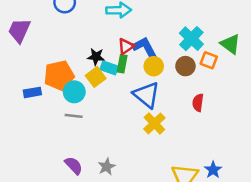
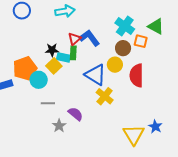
yellow circle: (154, 66) -> (115, 65), moved
red semicircle: (198, 103) -> (137, 75), size x1.6
gray line: (74, 116) -> (48, 103), moved
purple semicircle: (74, 165) -> (75, 114), moved
gray star: (107, 167) -> (59, 126), moved

